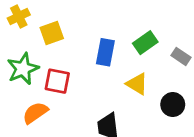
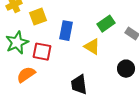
blue rectangle: (105, 52) -> (66, 31), moved
yellow triangle: (137, 84) -> (92, 47), moved

